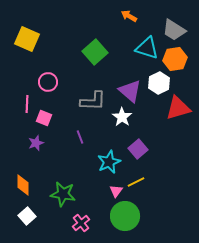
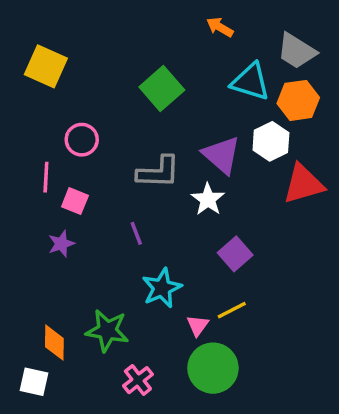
cyan star: (109, 162) -> (162, 288), moved
orange diamond: (23, 185) -> (54, 343), moved
white square: (27, 216) -> (34, 382), moved, turned -36

